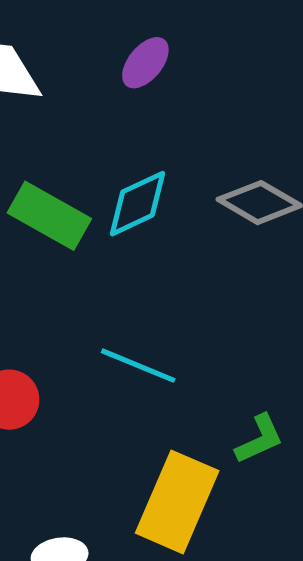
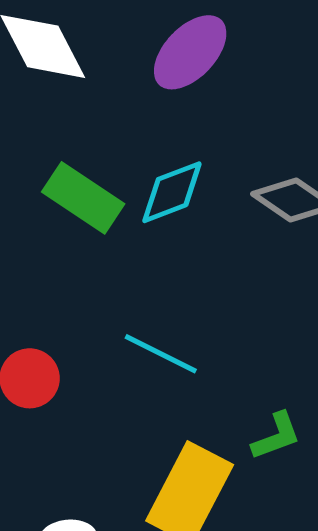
purple ellipse: (145, 63) -> (190, 52), size x1.5

